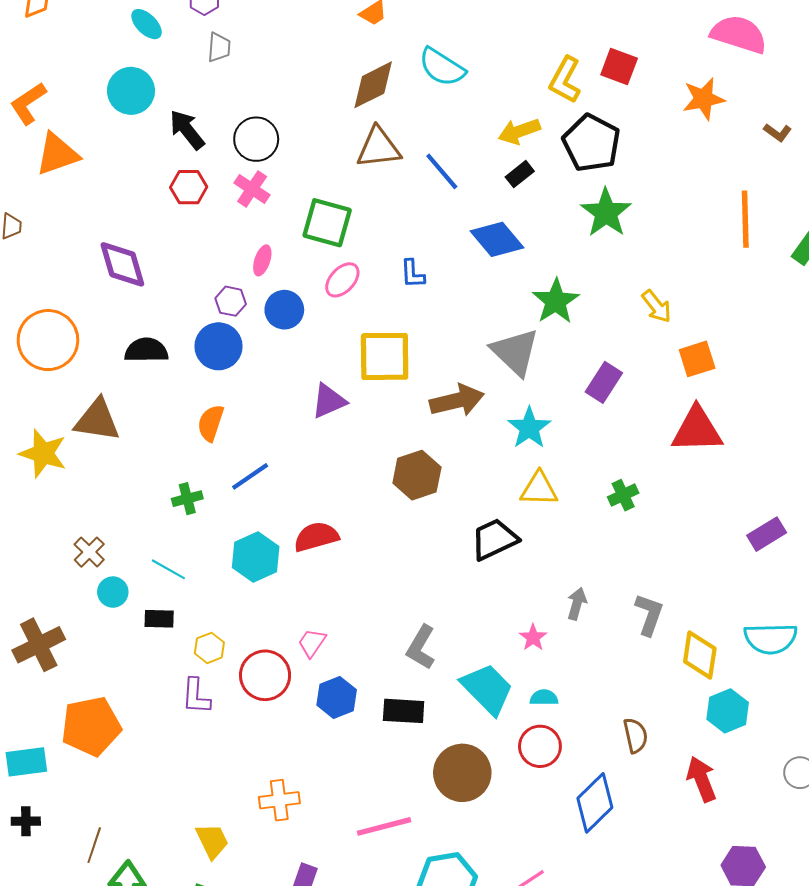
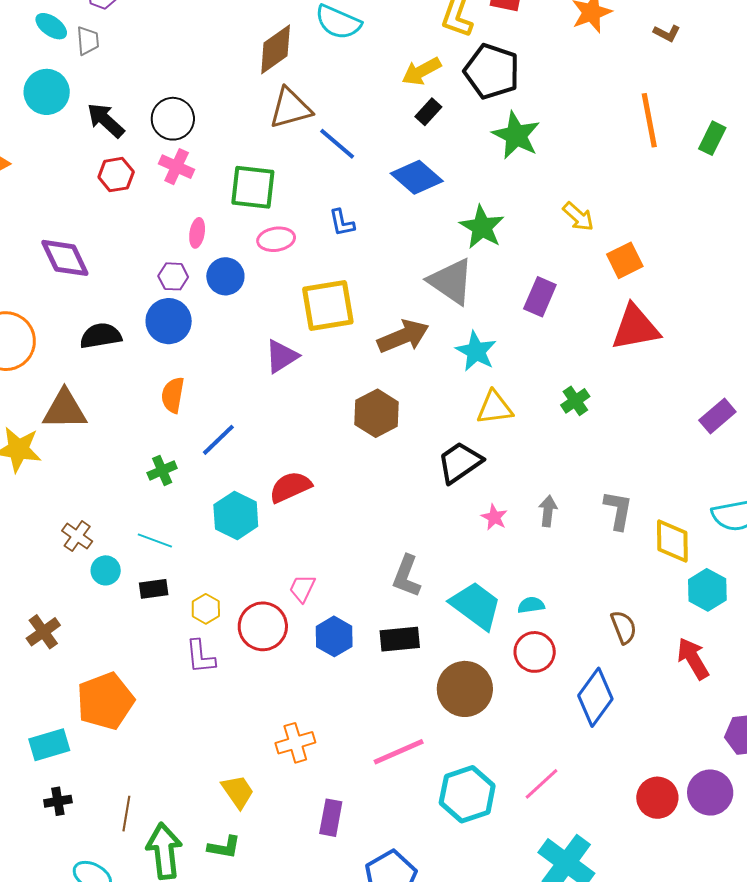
gray trapezoid: (219, 47) -> (88, 41), moved
blue line: (442, 171) -> (337, 144), moved
pink ellipse: (342, 280) -> (276, 239), turned 48
pink star: (533, 638) -> (494, 517), moved
brown cross: (39, 645) -> (43, 632), size x0.7

